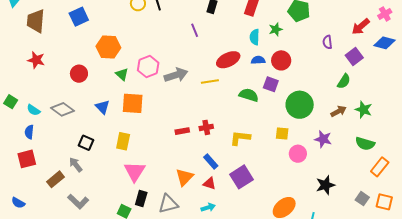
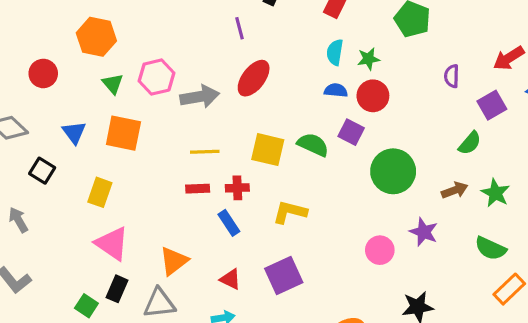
green star: (276, 29) -> (369, 59), moved
red ellipse: (228, 60) -> (254, 78), moved, turned -35
yellow line: (210, 81) -> (205, 152), moved
yellow square: (282, 133) -> (268, 150), moved, size x1.5
black square: (86, 143) -> (42, 171), moved
blue rectangle: (211, 161) -> (229, 223), moved
pink triangle: (135, 171) -> (112, 244), turned -35
orange triangle: (185, 177) -> (174, 261), moved

